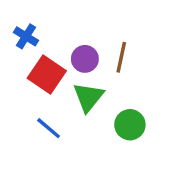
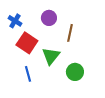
purple circle: (85, 59) -> (49, 18), moved
blue line: (49, 128) -> (28, 74), turned 35

